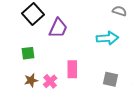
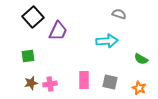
pink rectangle: (72, 69) -> (84, 80), moved
pink cross: (50, 81) -> (50, 84), turned 32

